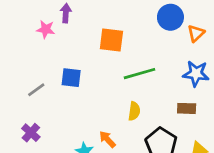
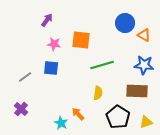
purple arrow: (66, 13) -> (47, 20), turned 32
pink star: (46, 29) -> (54, 44), moved
orange triangle: (196, 33) -> (144, 35), turned -48
brown rectangle: (187, 108) -> (137, 91), size x1.5

